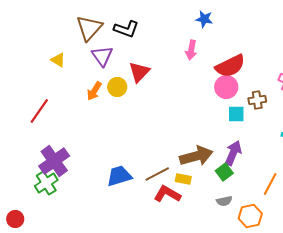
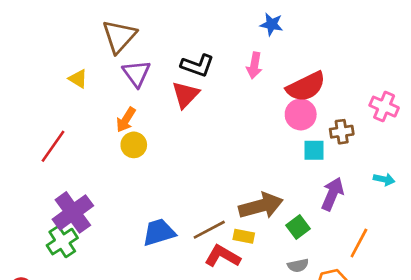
black L-shape: (126, 29) -> (197, 65), moved
yellow circle: (117, 87) -> (134, 145), moved
purple arrow: (233, 153) -> (332, 194), moved

